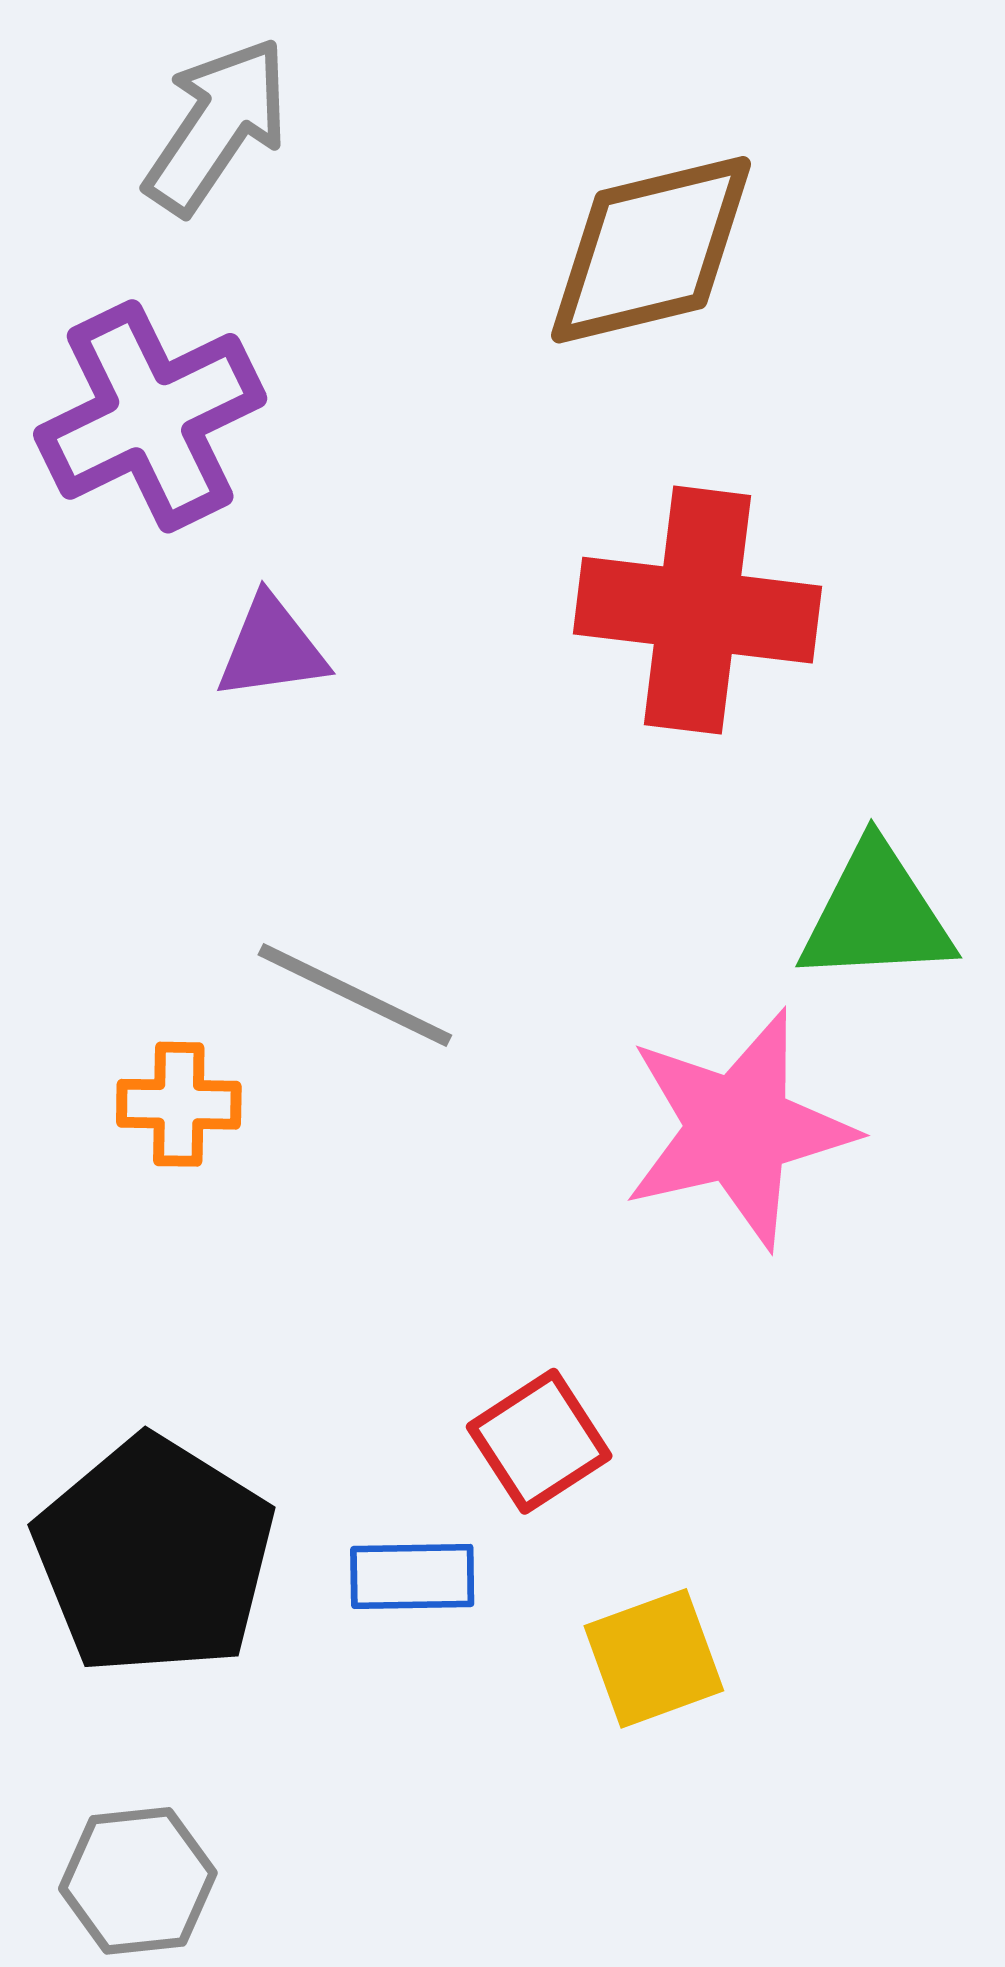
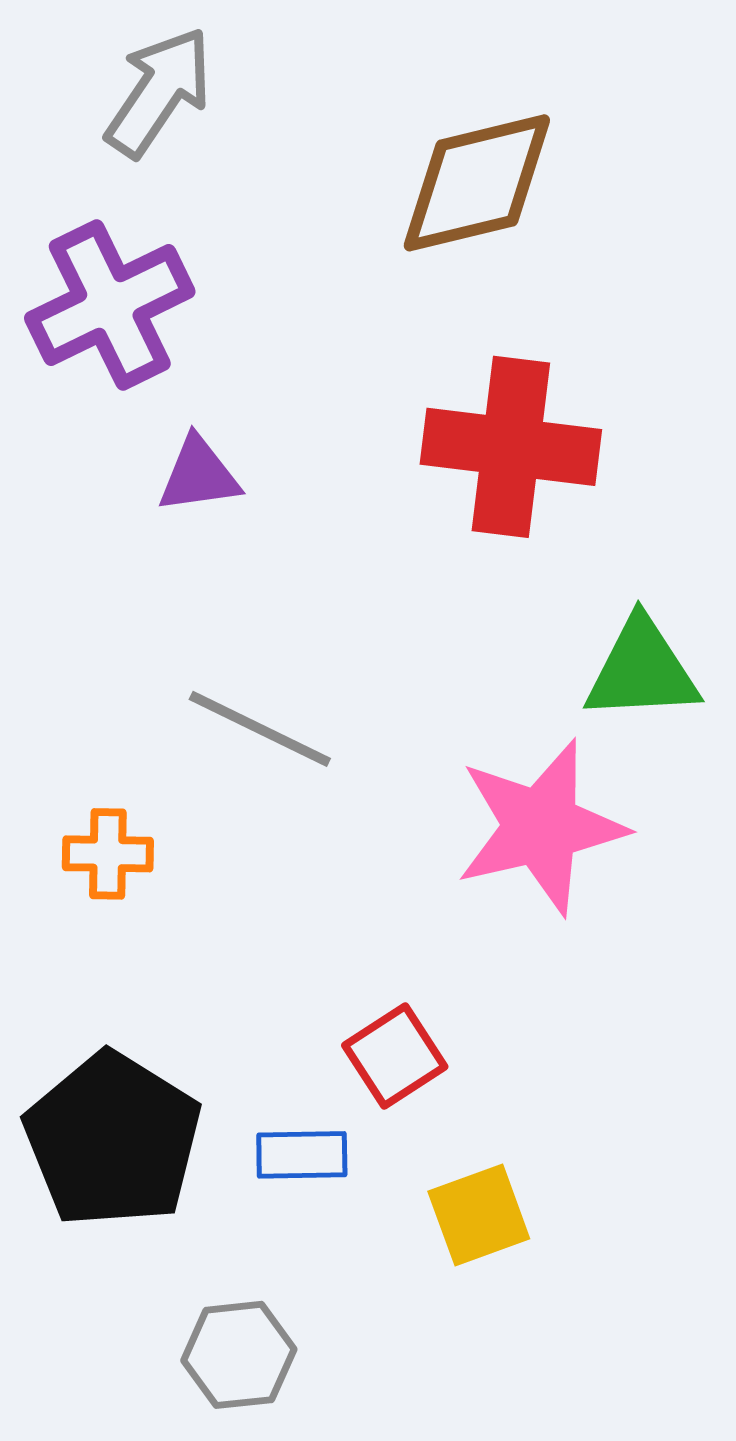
orange cross: (179, 1104) -> (108, 854), moved
gray hexagon: (138, 1881) -> (239, 1355), moved

